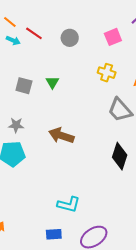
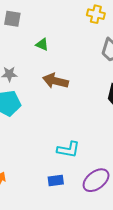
green triangle: (52, 82) -> (42, 44), moved, turned -32
gray square: (24, 86) -> (12, 19), moved

